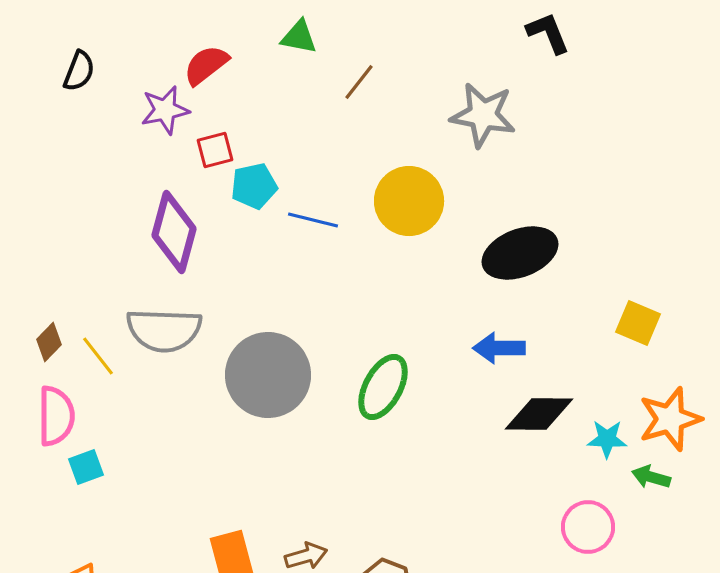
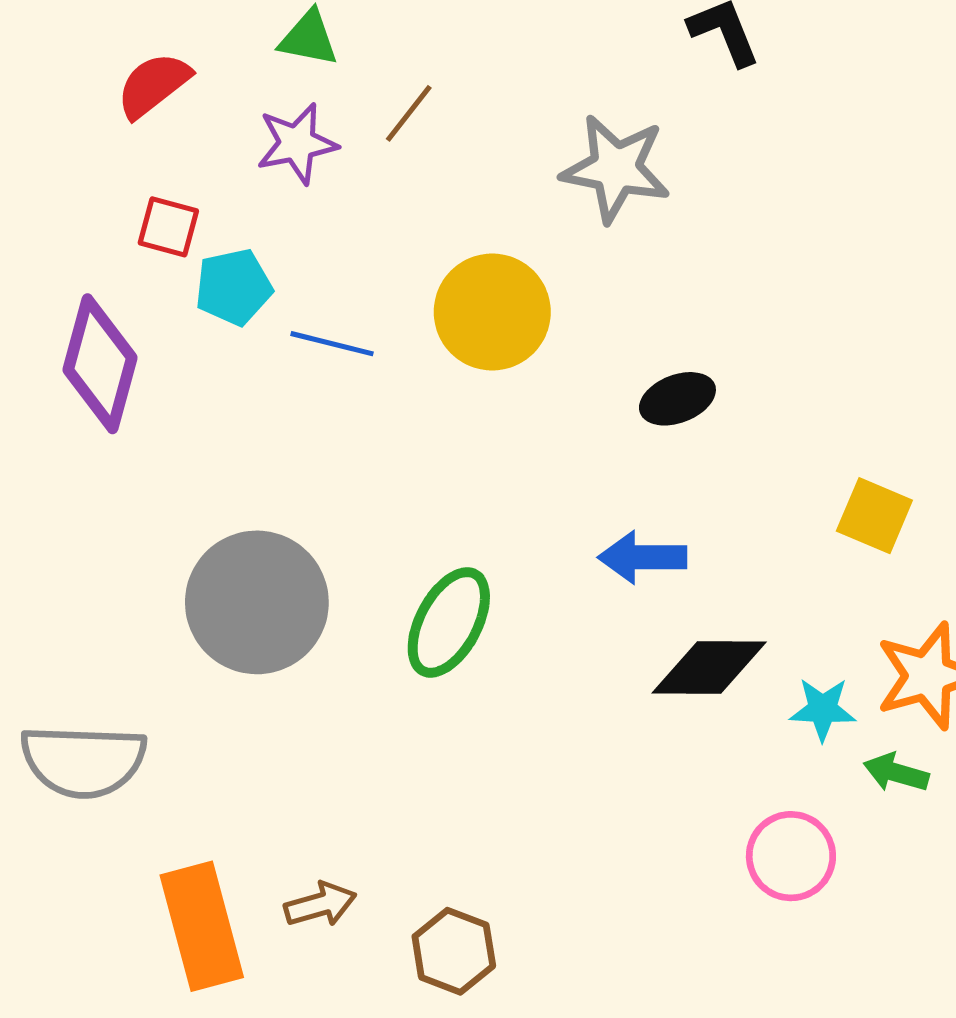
purple star: (165, 110) -> (297, 143), moved
red square: (215, 150) -> (168, 227), turned 30
black ellipse: (520, 253) -> (677, 399), size x0.6
gray semicircle: (164, 330) -> (83, 761), moved

